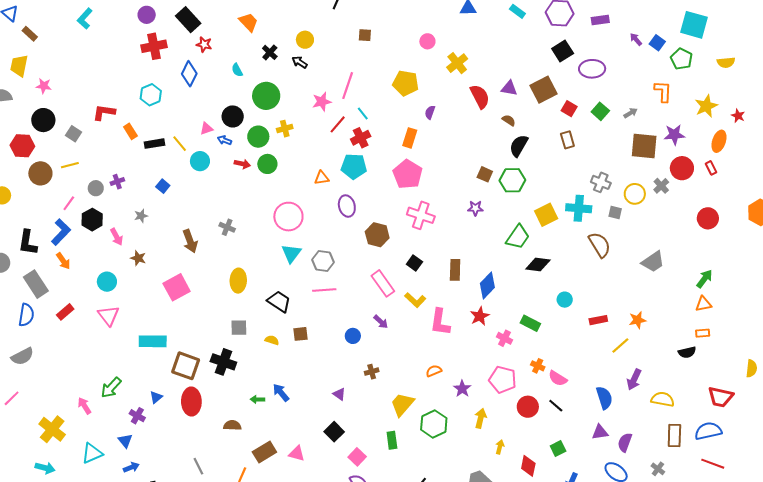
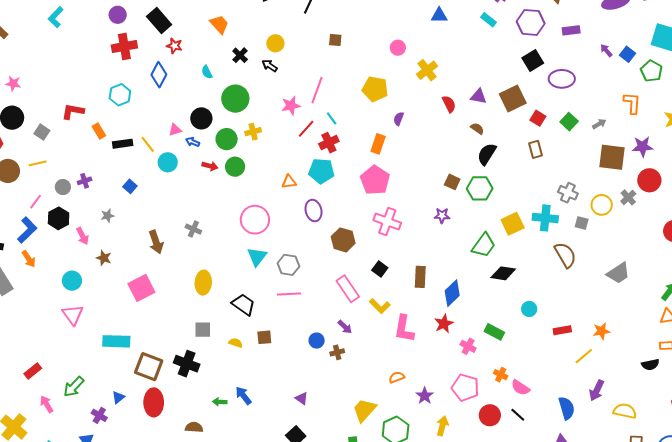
red semicircle: (480, 96) -> (449, 104), size x0.7
red rectangle: (65, 312) -> (33, 371), moved
brown cross: (372, 372) -> (337, 352), moved

